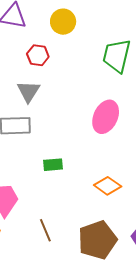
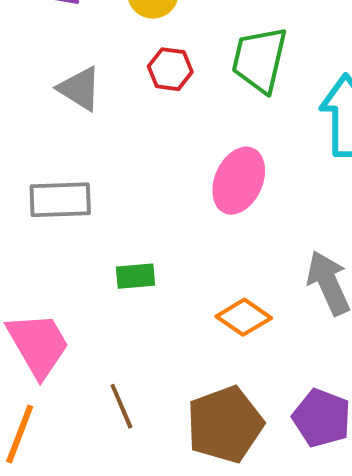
red hexagon: (38, 55) -> (170, 69), moved
gray triangle: (28, 91) -> (80, 89), moved, turned -30

